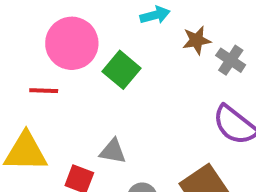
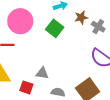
green square: (121, 70) -> (55, 28), moved

